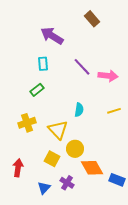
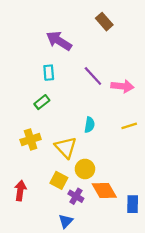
blue rectangle: (117, 180) -> (133, 204), turned 70
purple cross: (67, 183) -> (76, 196), moved
blue triangle: (44, 188) -> (66, 221), moved

